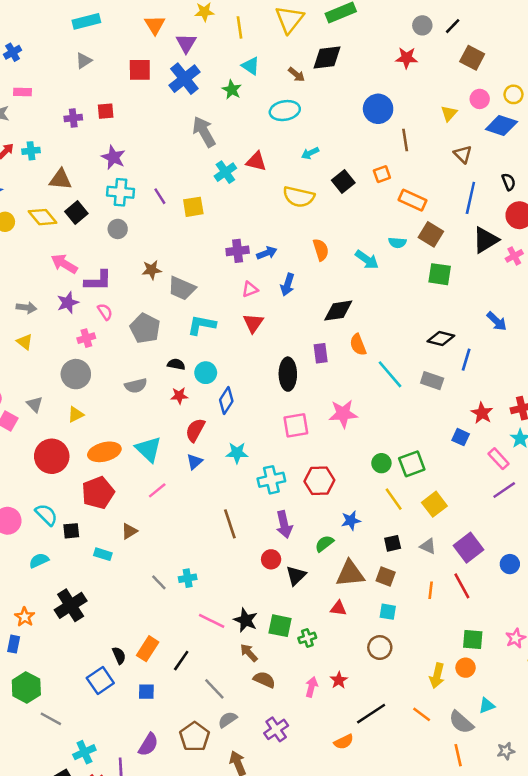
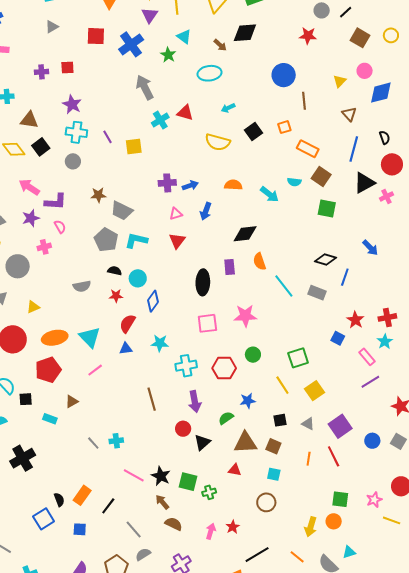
purple triangle: (186, 43) -> (150, 15), moved
yellow circle: (513, 94) -> (391, 35), moved
blue diamond: (501, 125) -> (381, 93), turned -35
orange semicircle: (321, 250) -> (233, 185), turned -72
gray pentagon: (145, 328) -> (106, 240), moved
gray circle: (76, 374) -> (18, 266), moved
blue triangle: (195, 462) -> (126, 349), turned 32
green circle: (381, 463) -> (253, 355), moved

